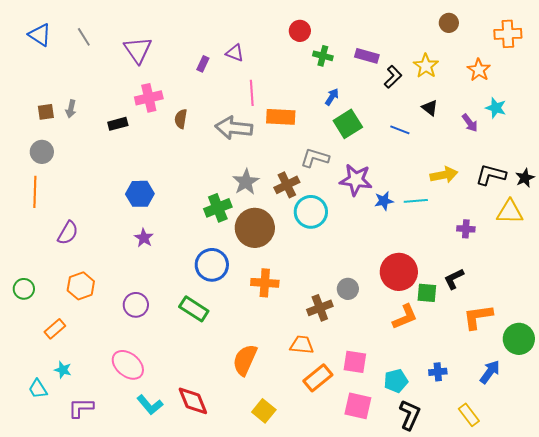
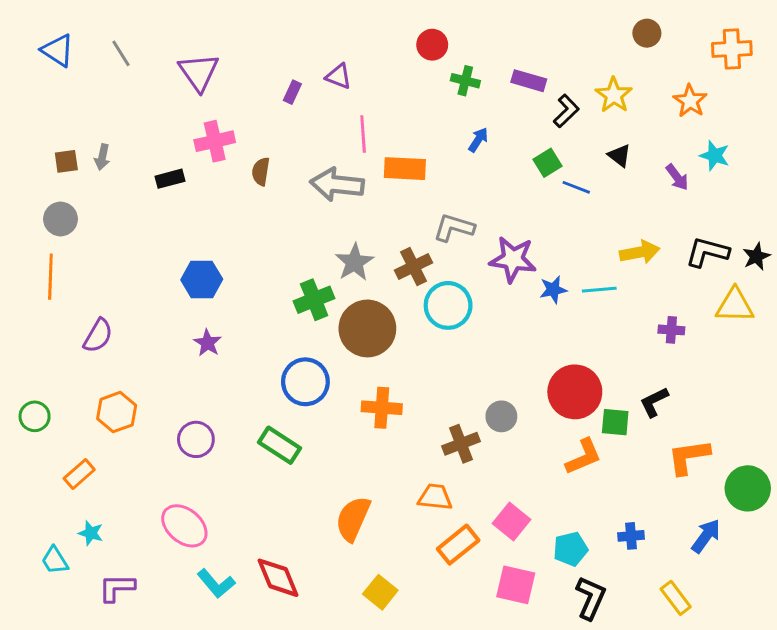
green square: (348, 124) -> (547, 163), moved, size x0.7
pink square: (355, 362) -> (511, 522), turned 30

